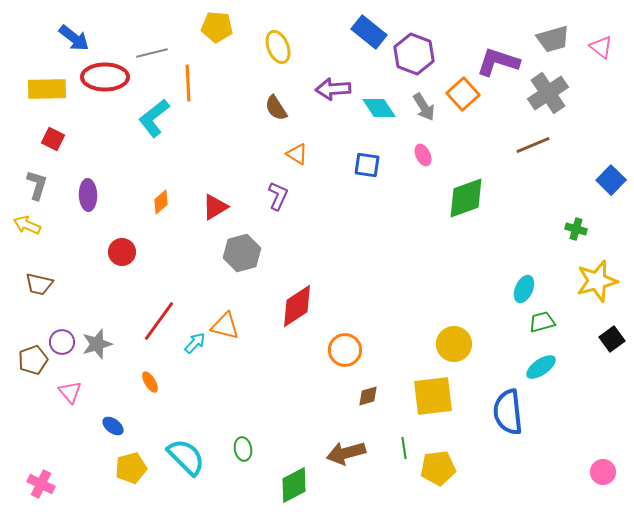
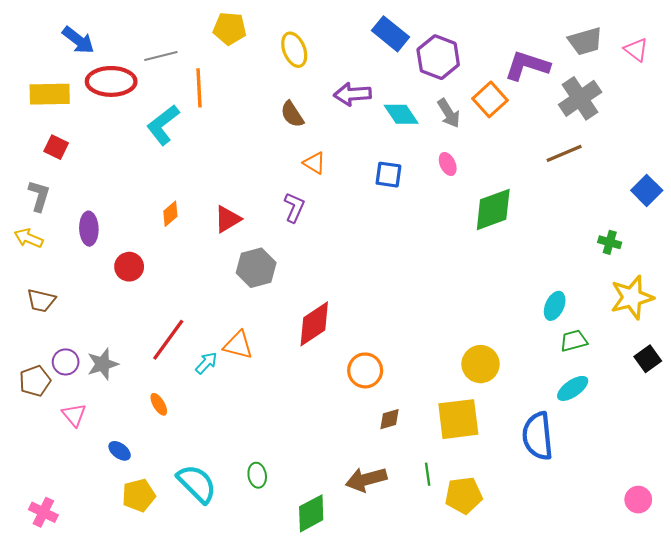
purple ellipse: (88, 195) -> (89, 229), moved

